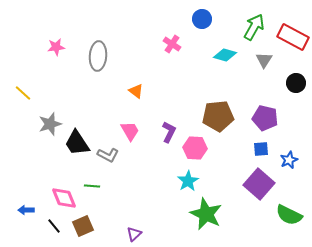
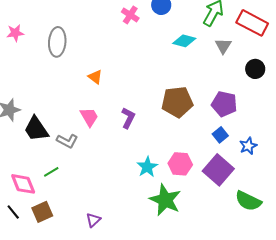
pink cross: (172, 44) -> (130, 15), moved
pink hexagon: (195, 148) -> (180, 164), moved
blue square: (261, 149) -> (220, 135), turned -35
green line: (92, 186) -> (51, 172), turned -35

